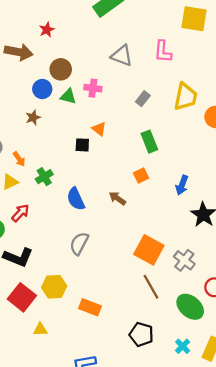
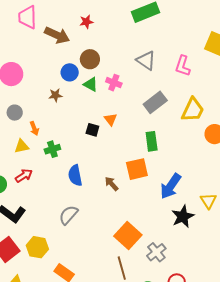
gray rectangle: (143, 99) -> (155, 102), size x1.6
orange square: (141, 176) -> (137, 169), size x1.6
blue arrow: (182, 185) -> (171, 186), size x1.5

